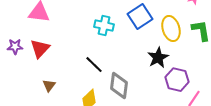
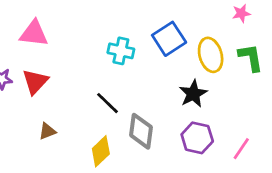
purple hexagon: (177, 80) -> (197, 138), moved
brown triangle: (49, 86) -> (47, 131), turned 32

